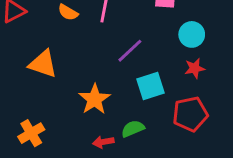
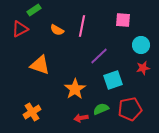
red pentagon: (190, 114) -> (130, 109), moved

